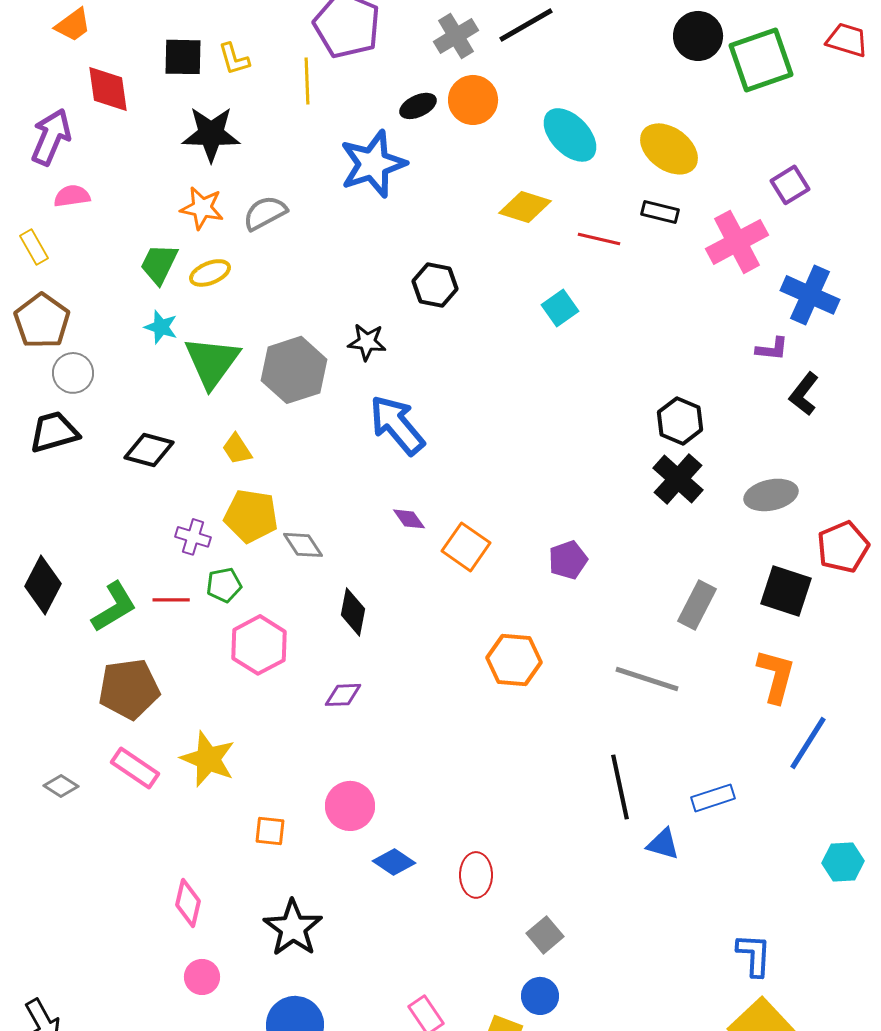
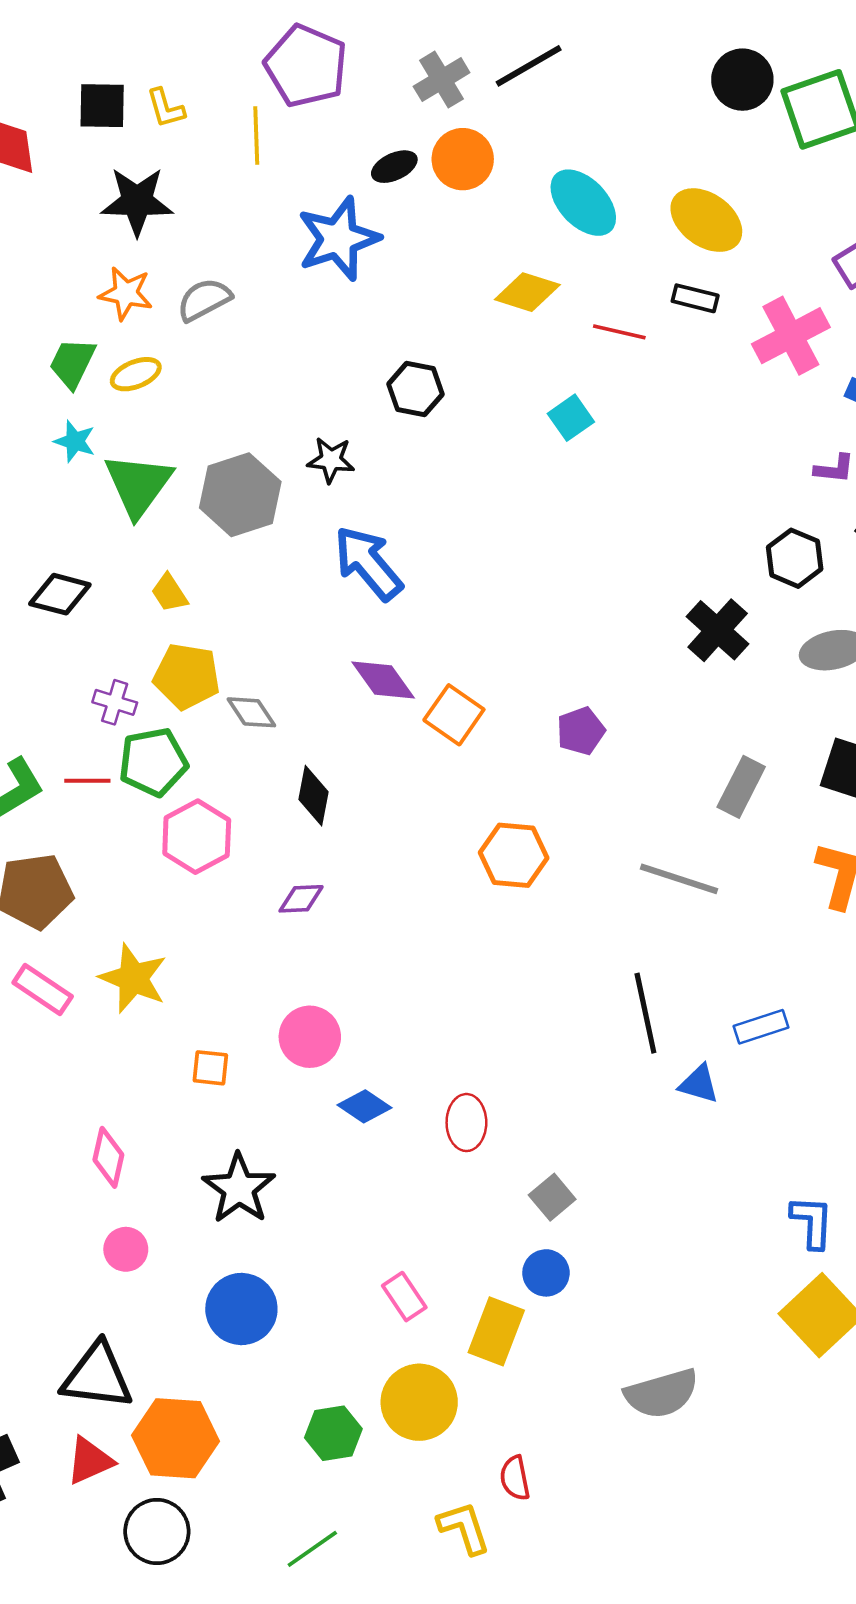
black hexagon: (680, 421) -> (795, 558), moved
purple diamond: (409, 519) -> (383, 680), size x1.6
green pentagon: (224, 585) -> (153, 762), size x1.6

